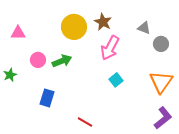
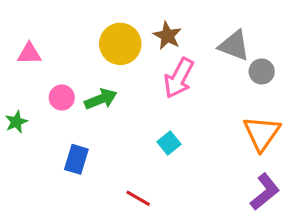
gray triangle: (144, 28) -> (234, 46), size x1.5
cyan square: (116, 80) -> (169, 143), moved

